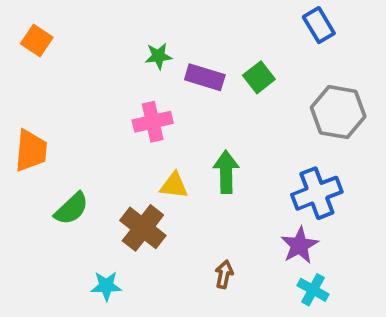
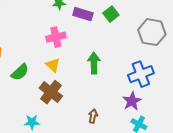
yellow triangle: (174, 185) -> (53, 65), moved, turned 35
green semicircle: (71, 209) -> (20, 72), moved

